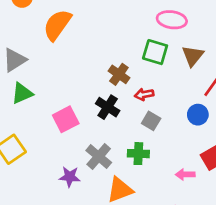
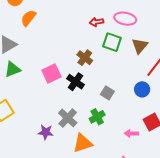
orange semicircle: (57, 25) -> (28, 18), moved, size x0.7
red arrow: (144, 94) -> (97, 22), moved
pink square: (66, 119) -> (51, 73), moved
green cross: (138, 154) -> (97, 117), turned -35

